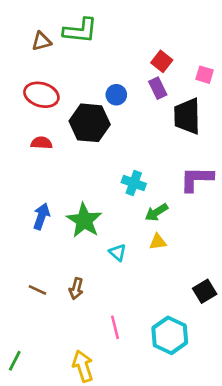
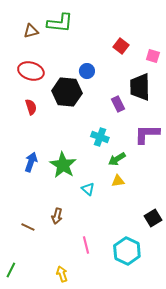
purple rectangle: (158, 88) -> (118, 104), moved
red semicircle: (41, 143) -> (31, 107), turned 70
brown line: (37, 290) -> (28, 227), moved
yellow arrow: (83, 366) -> (62, 274), size x0.7

